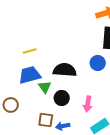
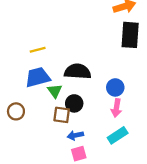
blue circle: (98, 63) -> (115, 87), moved
pink arrow: (88, 104) -> (116, 108), moved
brown square: (46, 120) -> (62, 115), moved

